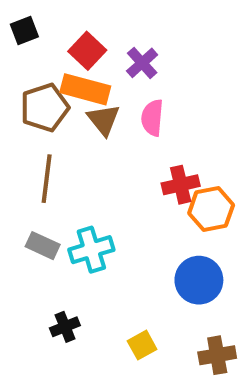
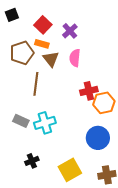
orange rectangle: (85, 89) -> (42, 44), size x0.6
brown line: (47, 179) -> (36, 84), moved
yellow square: (142, 345) -> (70, 170), size x1.6

